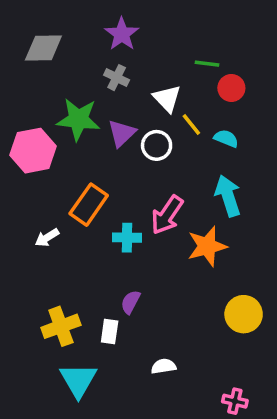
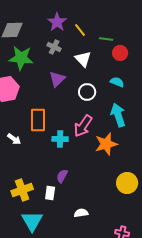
green star: (78, 119) -> (21, 58), moved
yellow line: (191, 125) -> (80, 30), moved
white circle: (157, 145) -> (87, 92), moved
orange rectangle: (89, 205) -> (38, 120), turned -35
white arrow: (47, 238) -> (14, 139), turned -112

